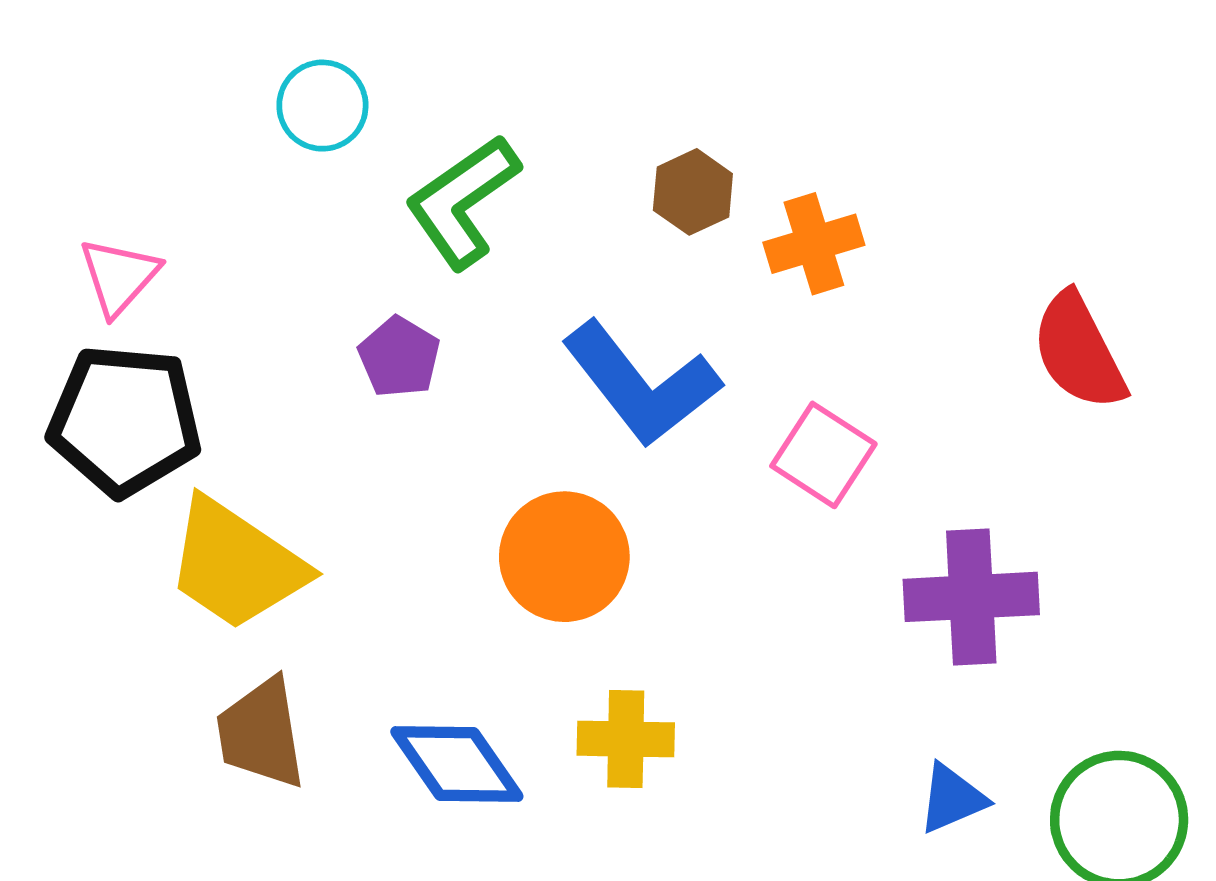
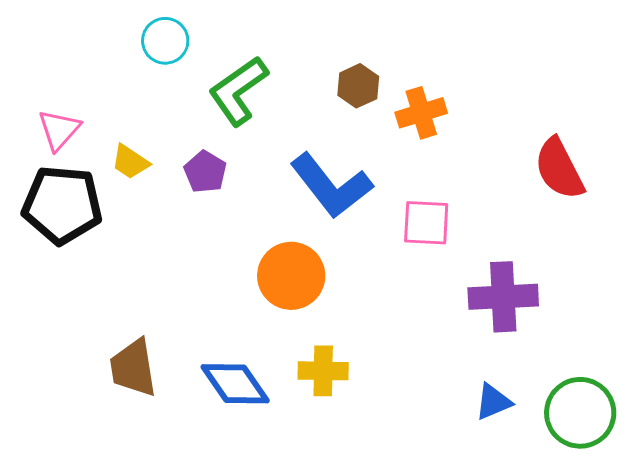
pink square: (823, 455) -> (426, 223), turned -30
yellow trapezoid: (236, 564) -> (130, 162), moved, size x0.5

